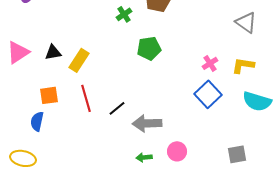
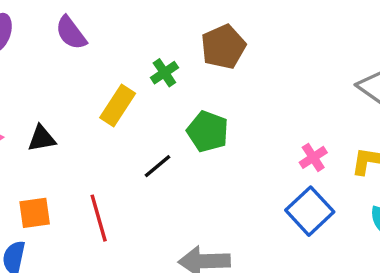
green pentagon: (149, 48) -> (208, 131), turned 30
yellow rectangle: (79, 60) -> (118, 106), moved
black line: (117, 108) -> (157, 166), moved

